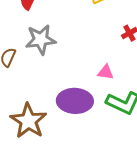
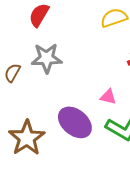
purple ellipse: (75, 101) -> (75, 122), turned 32

